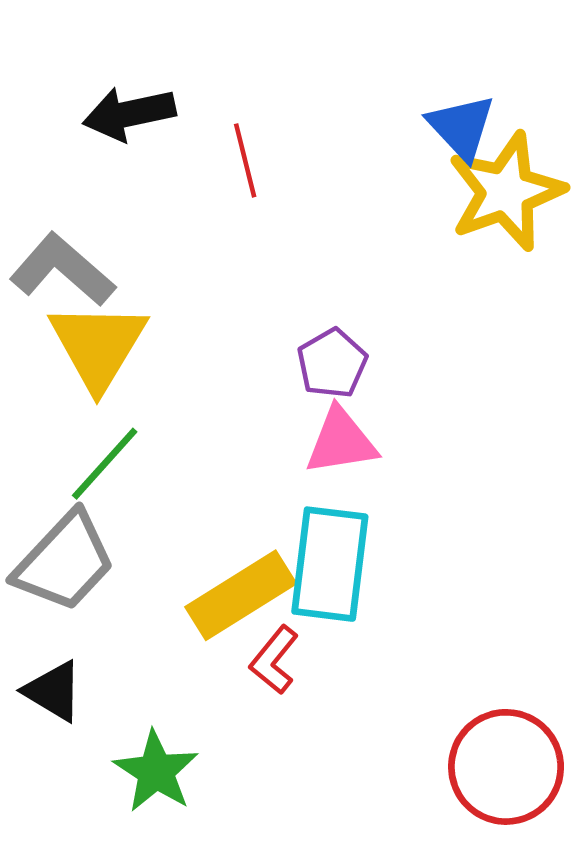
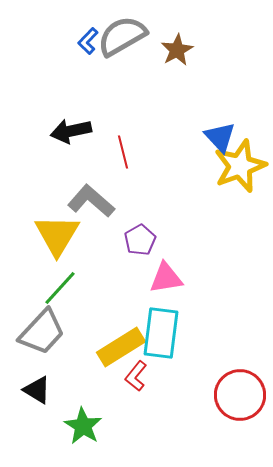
gray L-shape: (62, 270) -> (91, 201), moved
purple pentagon: (332, 363) -> (140, 240), moved
red circle: (506, 767) -> (240, 395), moved

